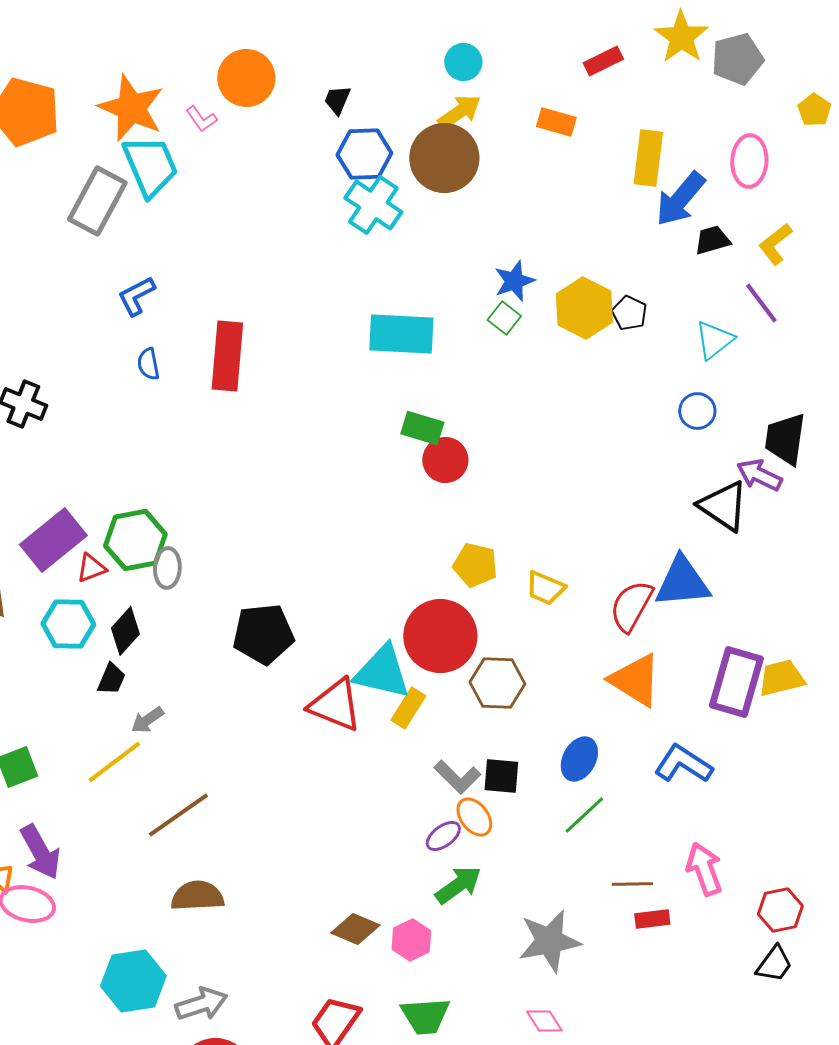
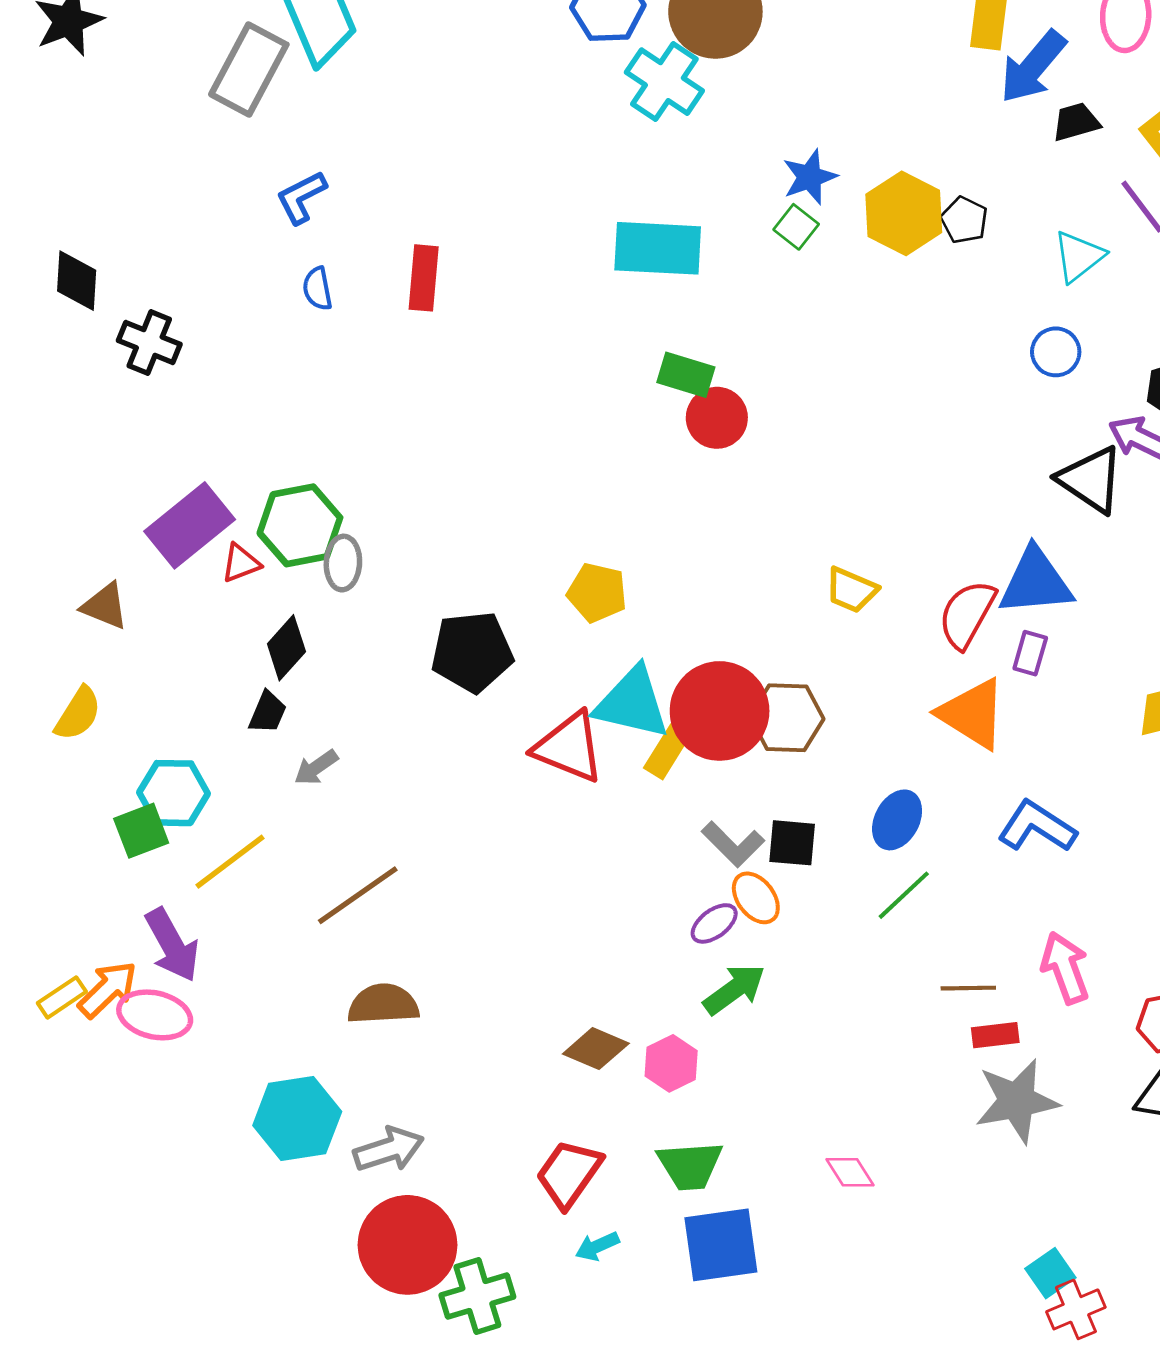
cyan cross: (373, 205) -> (664, 82), moved
red rectangle: (227, 356) -> (424, 278), size x0.7
yellow pentagon: (475, 565) -> (597, 593), moved
cyan hexagon: (68, 624) -> (173, 793), moved
red circle: (440, 636) -> (720, 711), moved
purple rectangle: (736, 682) -> (1030, 653), moved, size x0.5
yellow line: (114, 762) -> (230, 862), moved
gray star: (549, 941) -> (1017, 1101), moved

